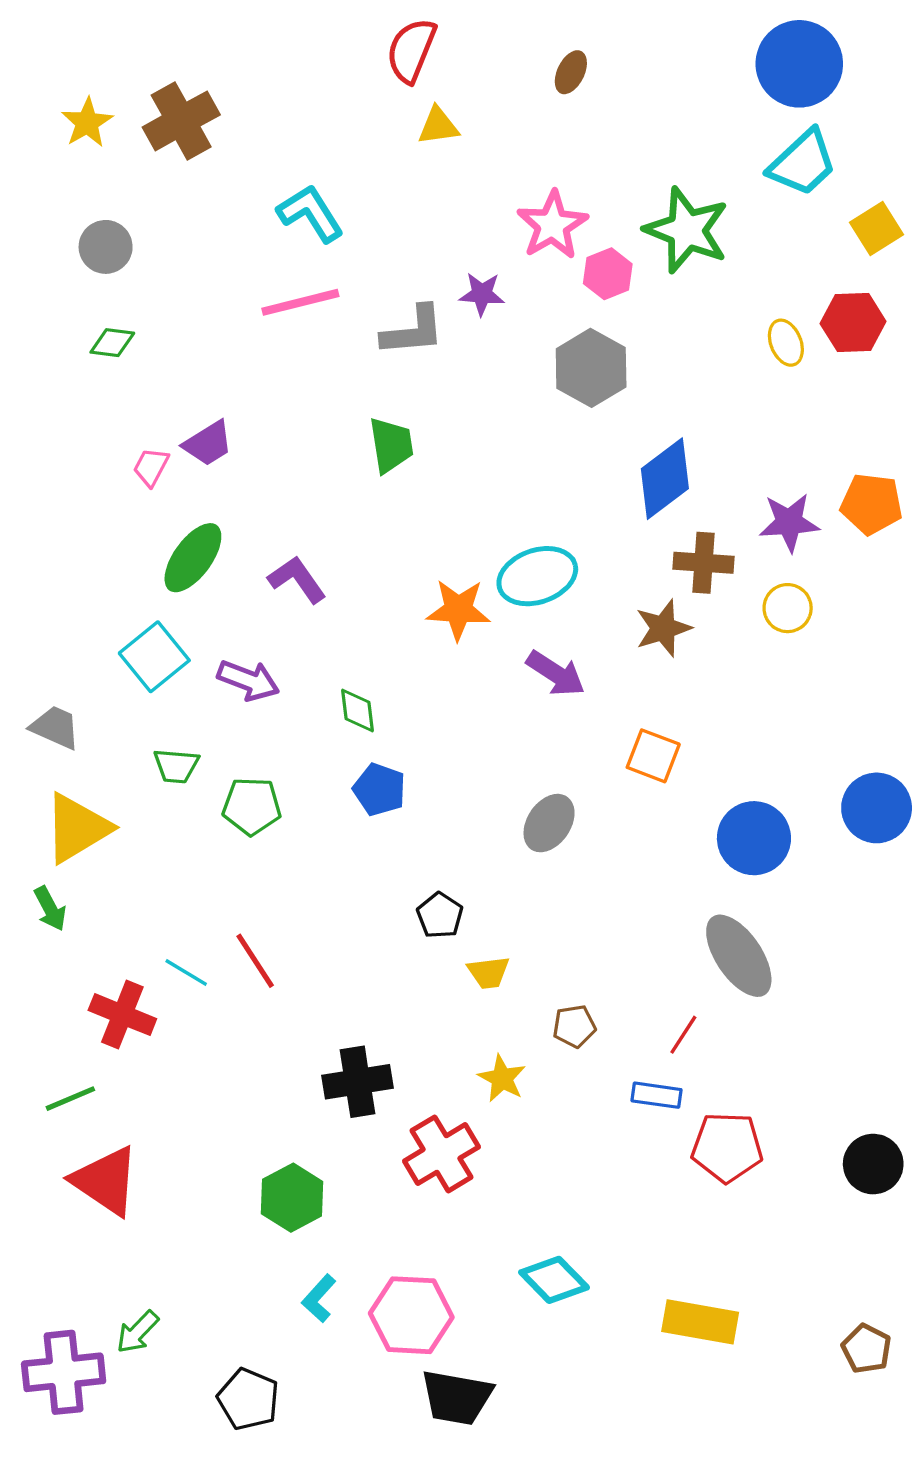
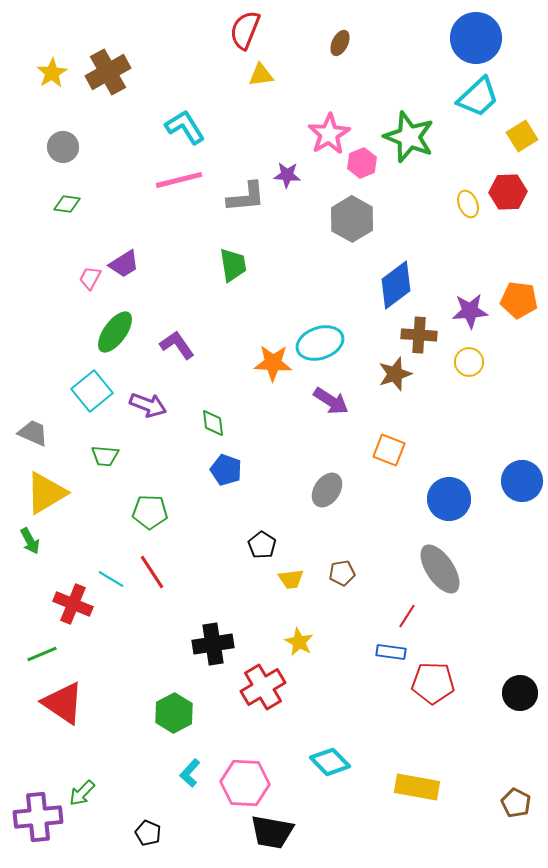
green pentagon: (252, 806) -> (150, 512), moved
brown pentagon: (574, 1026) -> (342, 573), moved
black pentagon: (248, 1399) -> (148, 833), size x0.7

